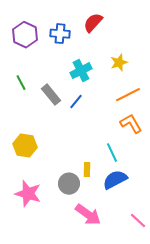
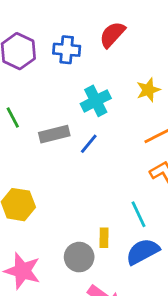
gray rectangle: (51, 95) -> (54, 134), turned -65

